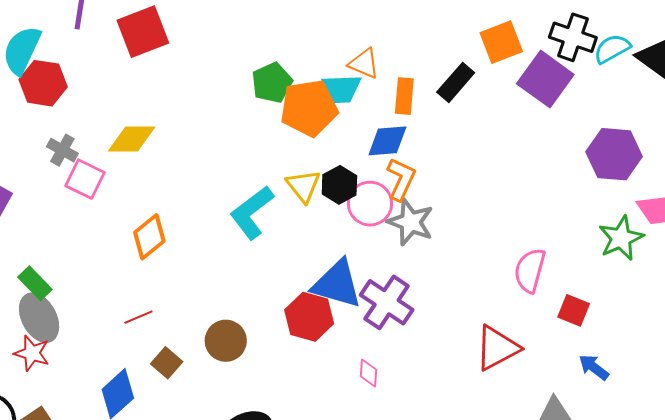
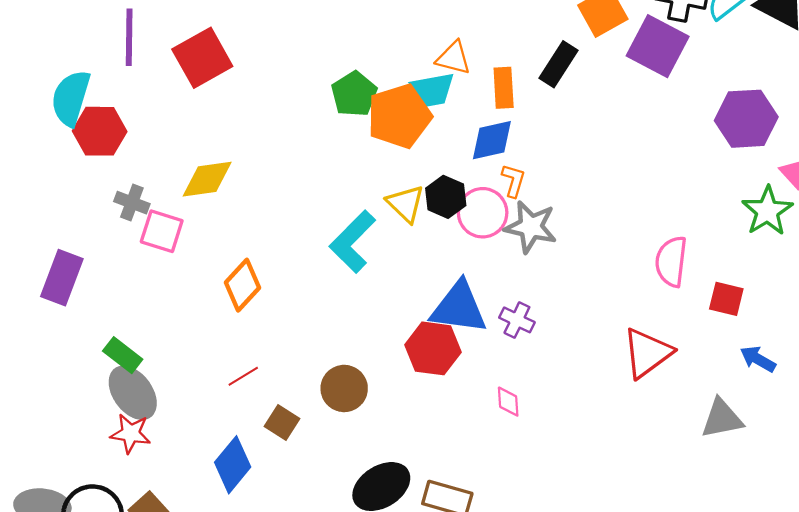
orange L-shape: (401, 179) -> (513, 181), size x0.7
purple cross: (387, 302) -> (517, 320), size x0.6

